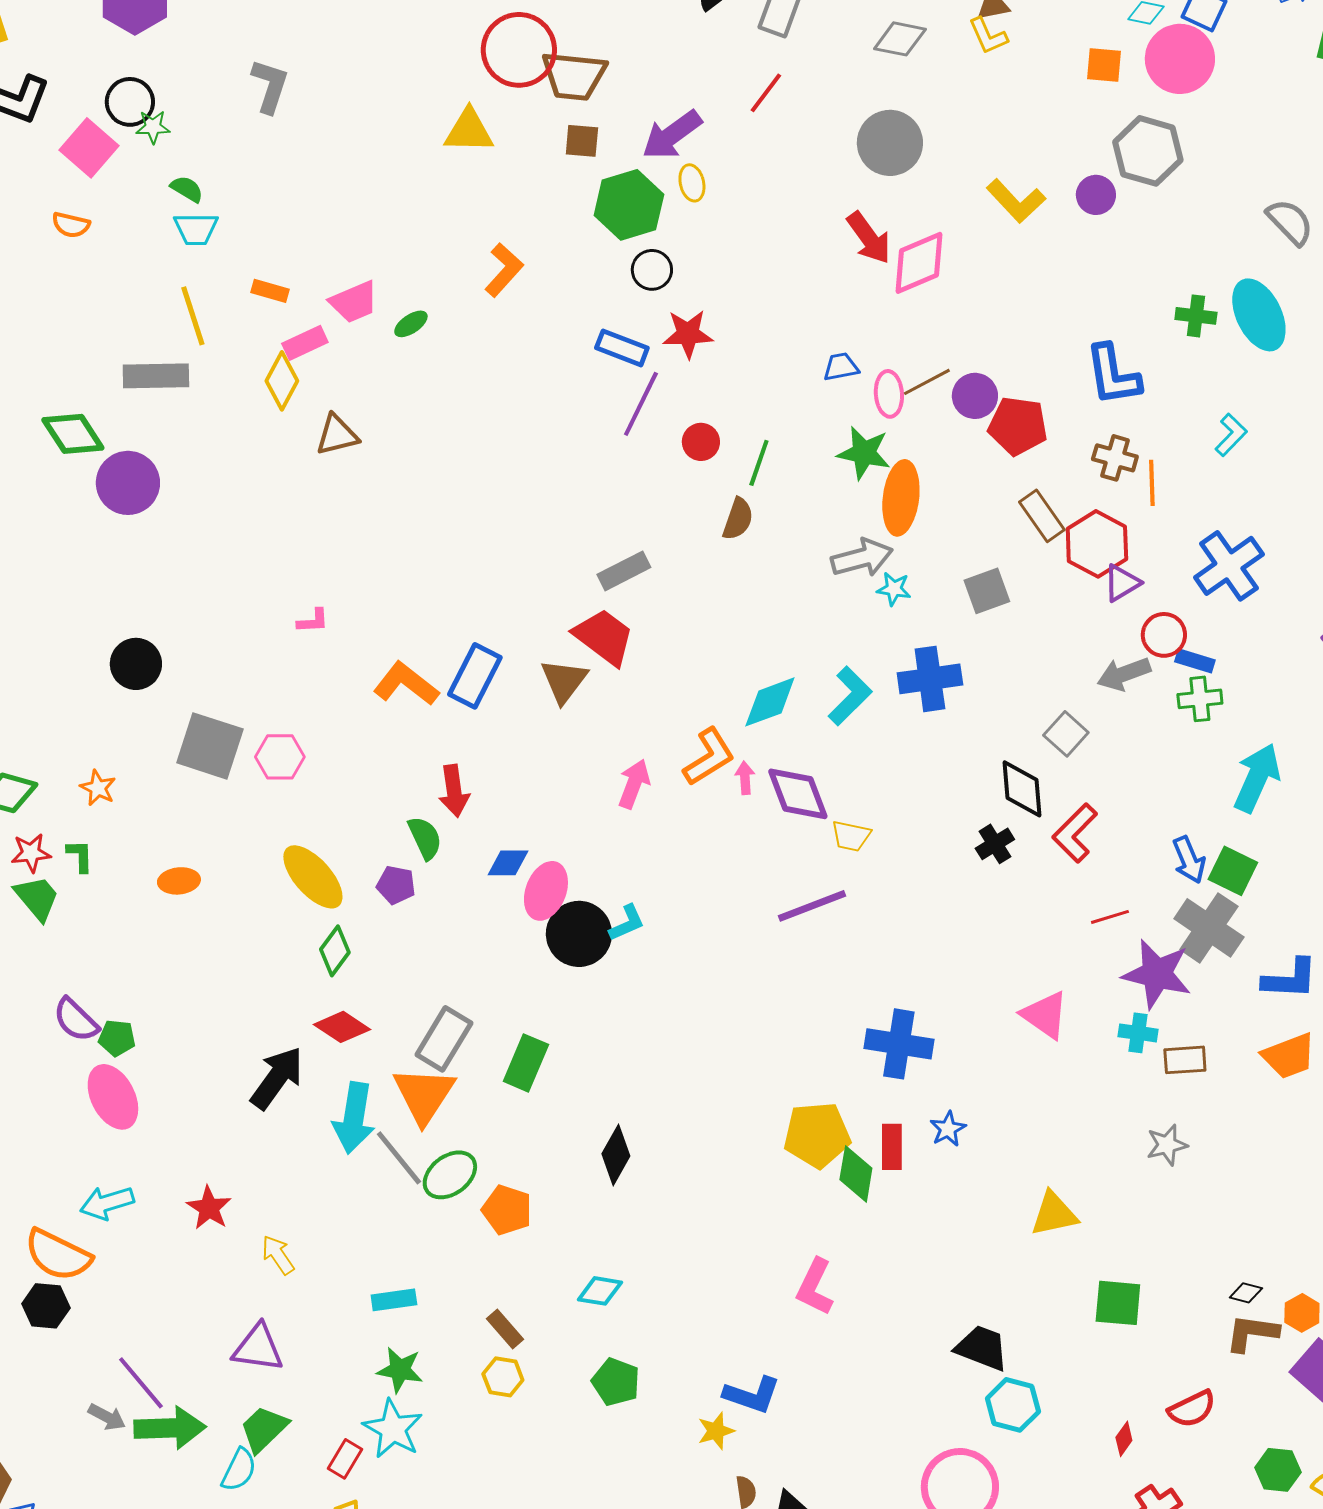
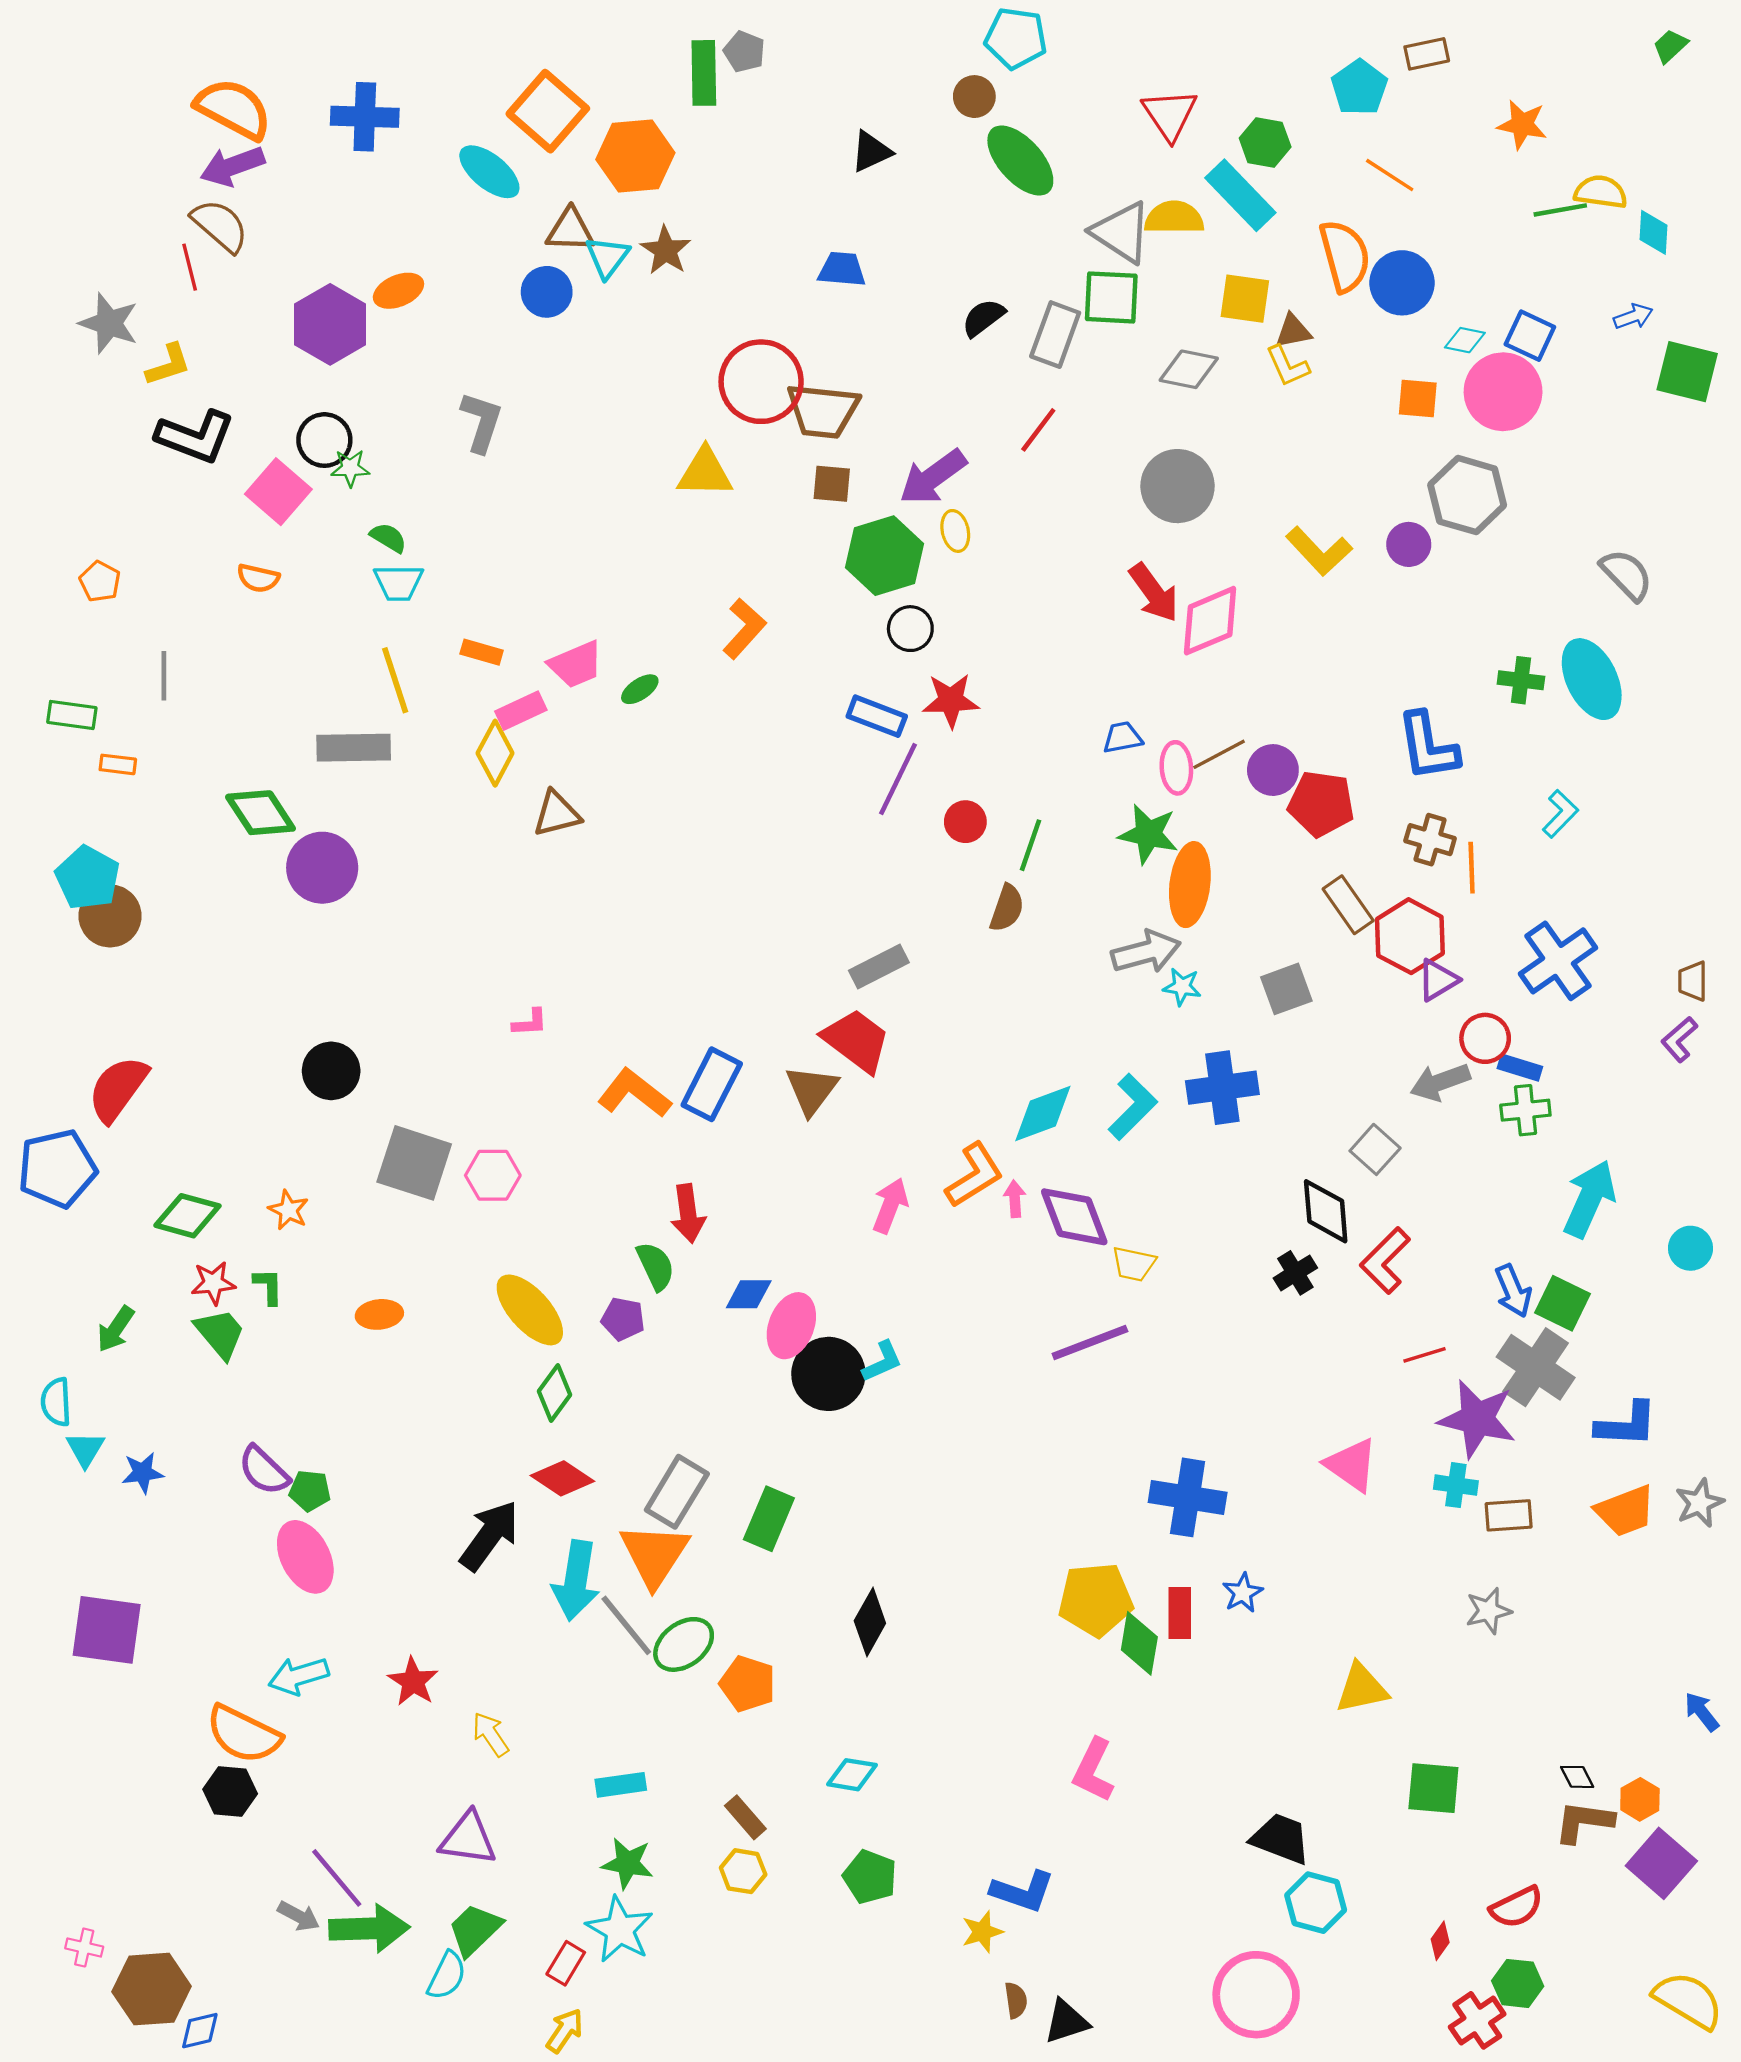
black diamond: (1246, 1293) -> (1577, 1777), turned 48
green hexagon: (1278, 1470) -> (1518, 1983), moved

